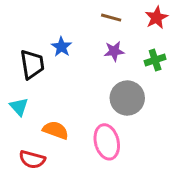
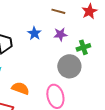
blue star: (61, 47) -> (34, 33), moved
green cross: (155, 60) -> (83, 47), moved

